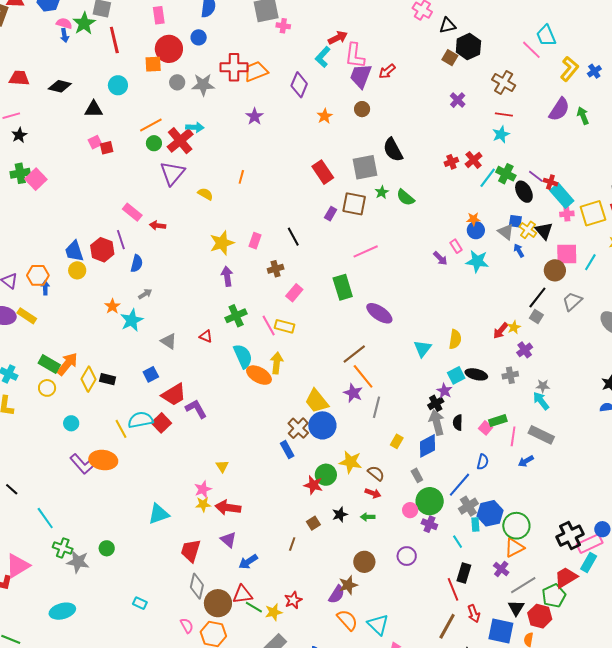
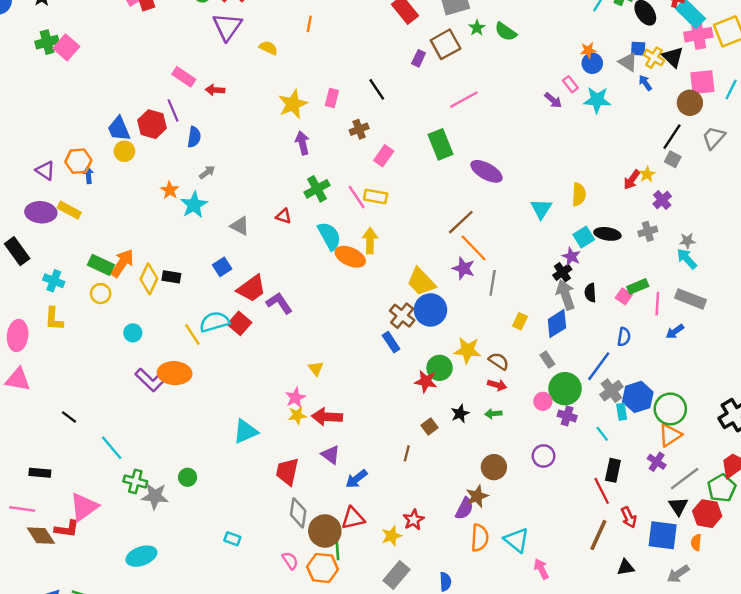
brown square: (354, 204) -> (445, 44), turned -35
pink cross: (567, 214) -> (698, 35), size x1.6
green line: (254, 607) -> (337, 550), moved, turned 60
orange semicircle: (347, 620) -> (480, 538), turned 50

